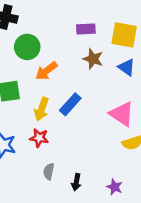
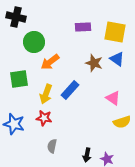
brown star: (93, 59) -> (94, 63), moved
pink triangle: (122, 114) -> (113, 98), size x0.7
black arrow: (76, 182) -> (87, 155), moved

